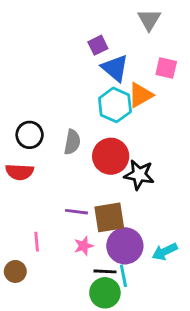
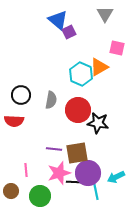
blue triangle: (115, 68) -> (58, 20), moved
pink star: (84, 246) -> (59, 173), size x1.6
black line: (105, 271) -> (74, 182), moved
cyan line: (123, 276) -> (96, 192), moved
green circle: (105, 293) -> (40, 196), moved

